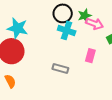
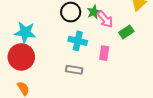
pink arrow: (95, 24) -> (105, 19), turned 36
cyan cross: (67, 30) -> (78, 41), moved

